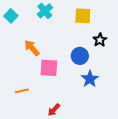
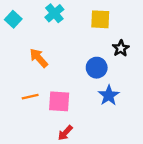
pink square: (49, 68) -> (59, 101), moved
orange line: (22, 91) -> (30, 97), moved

